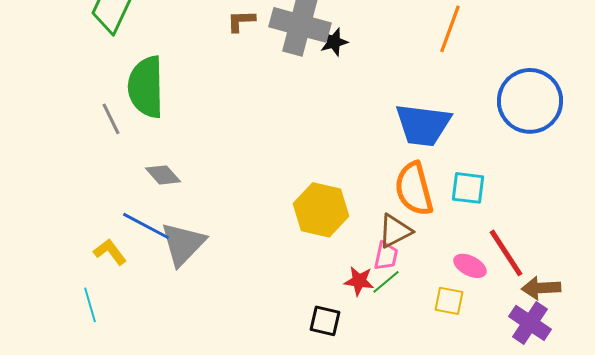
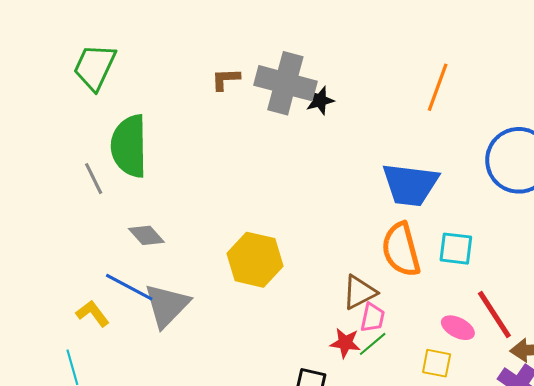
yellow hexagon: (321, 210) -> (255, 260), moved
brown triangle: (395, 231) -> (359, 292), moved

